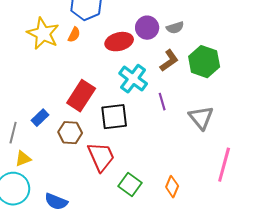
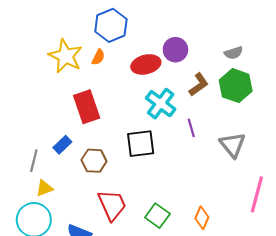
gray semicircle: (175, 28) -> (234, 53), moved
red rectangle: (81, 96) -> (87, 107), moved, turned -52
red trapezoid: (101, 157) -> (112, 205), moved

